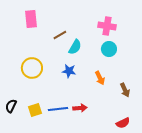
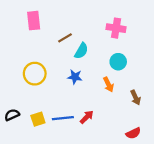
cyan circle: (109, 49) -> (118, 62), moved
black semicircle: (11, 106) -> (12, 115), turned 40
red arrow: (80, 108) -> (87, 117), turned -40

